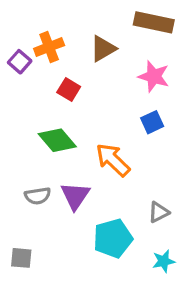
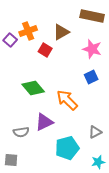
red square: (69, 90) -> (45, 50), moved
gray semicircle: (38, 196) -> (21, 132), moved
purple triangle: (75, 196) -> (44, 122), turned 30

